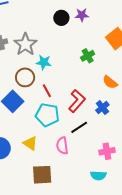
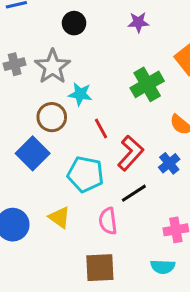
black circle: (61, 18) -> (74, 23), moved
green cross: (88, 56) -> (147, 84), size x1.5
red line: (47, 91) -> (101, 128), moved
brown square: (42, 175) -> (100, 268), moved

